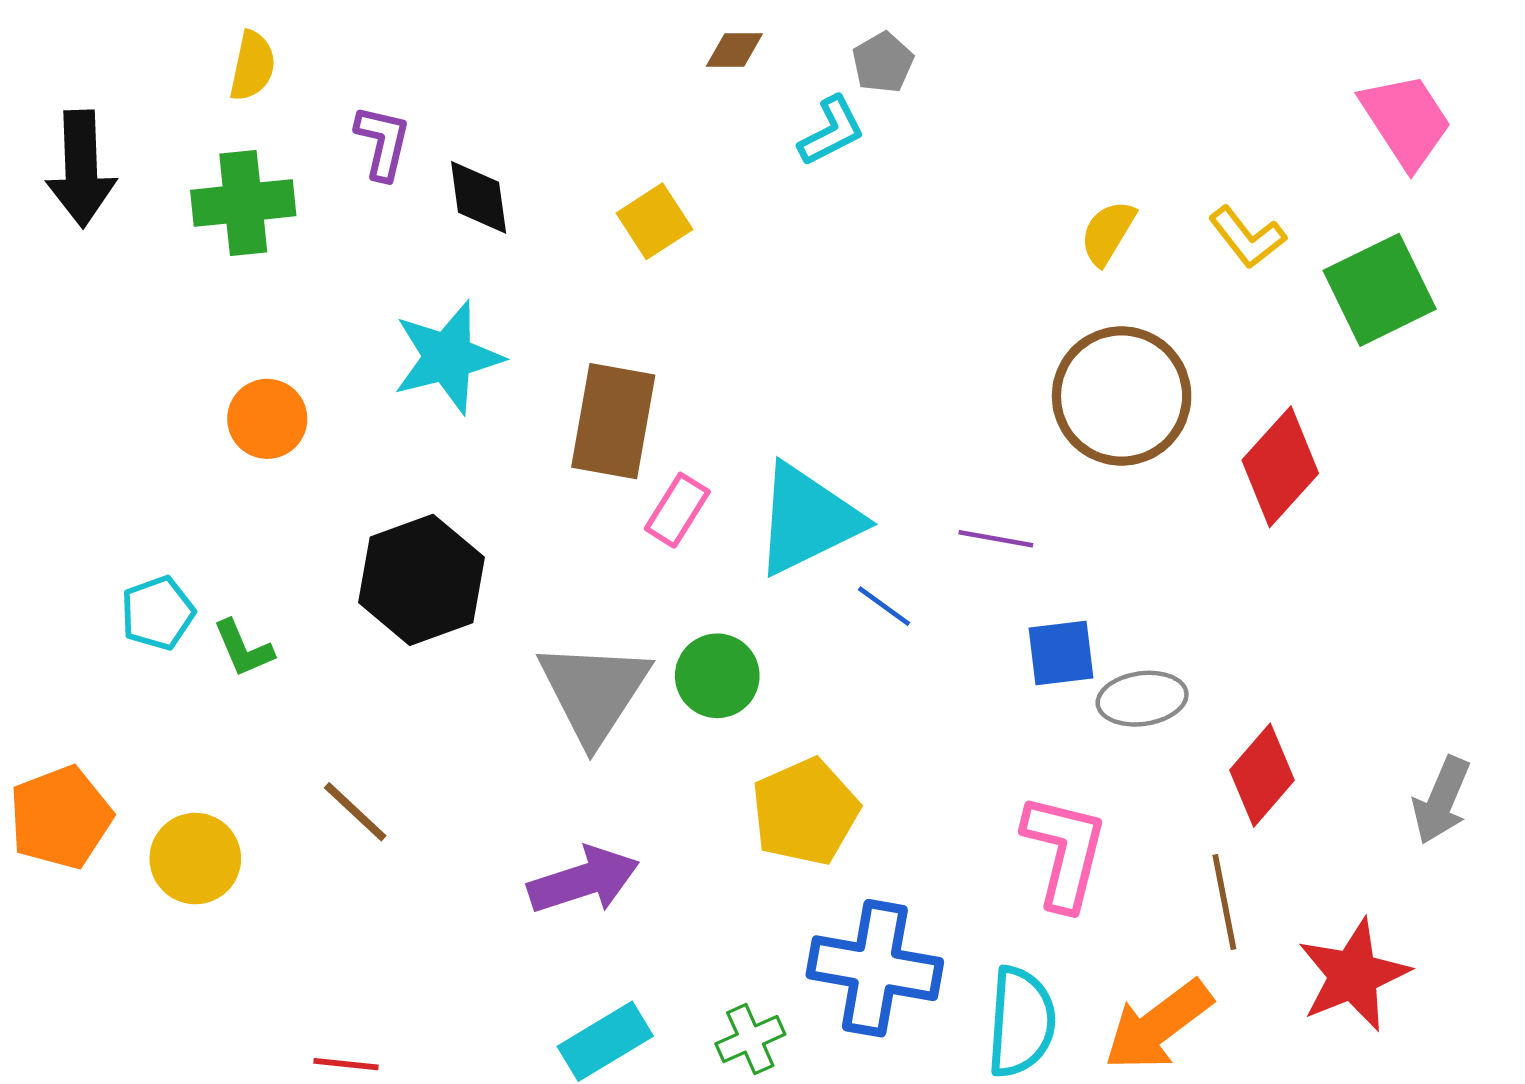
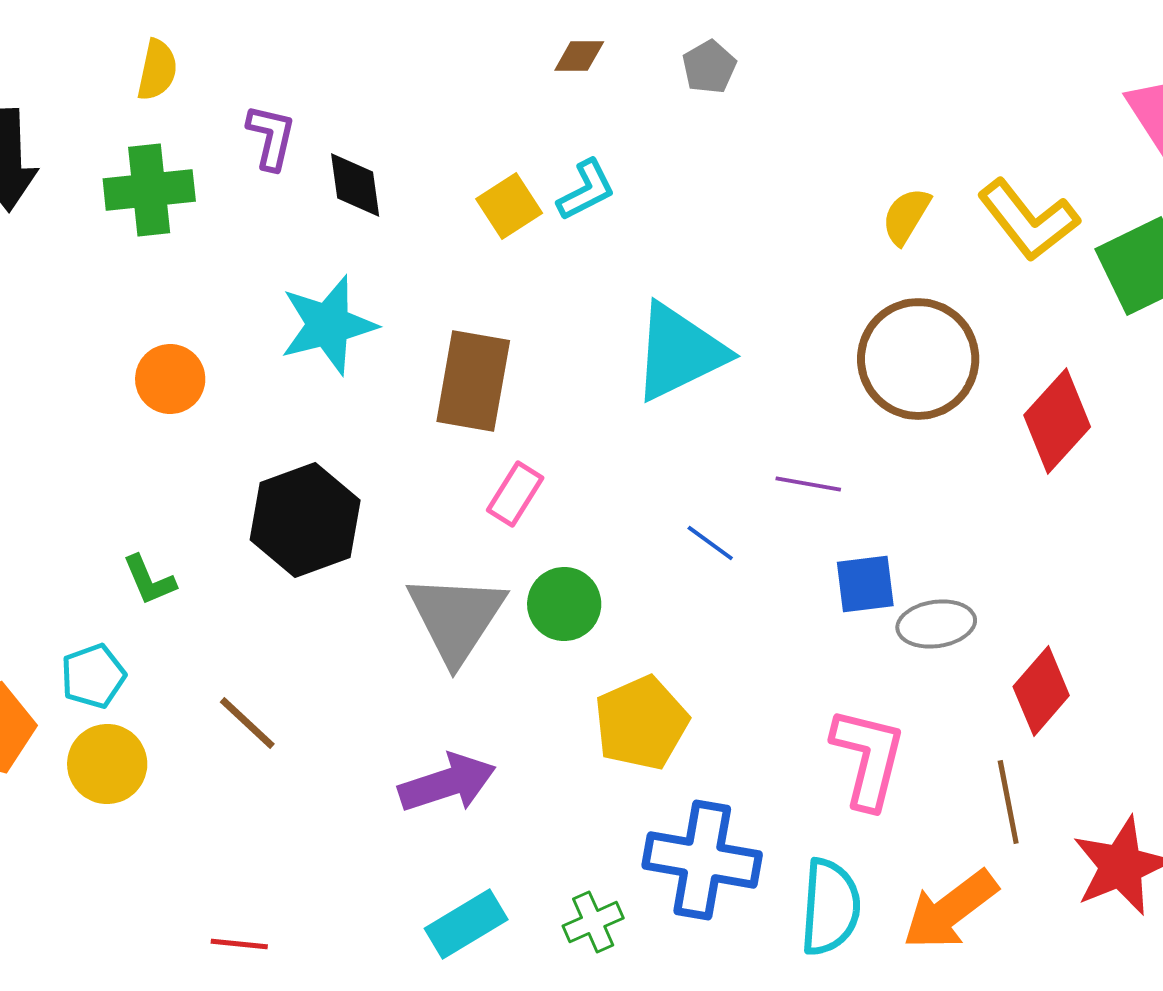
cyan L-shape: (831, 131) -> (586, 190), moved
yellow L-shape: (1247, 237) -> (1028, 220), size x1.5
pink rectangle: (677, 510) -> (515, 494), moved
cyan triangle: (807, 519) -> (679, 352), moved
cyan pentagon: (158, 613) -> (93, 676), moved

